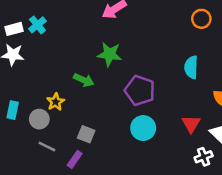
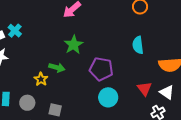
green star: (109, 54) -> (74, 45), turned -30
yellow star: (56, 102) -> (41, 79), moved
gray square: (86, 134) -> (55, 110), moved

